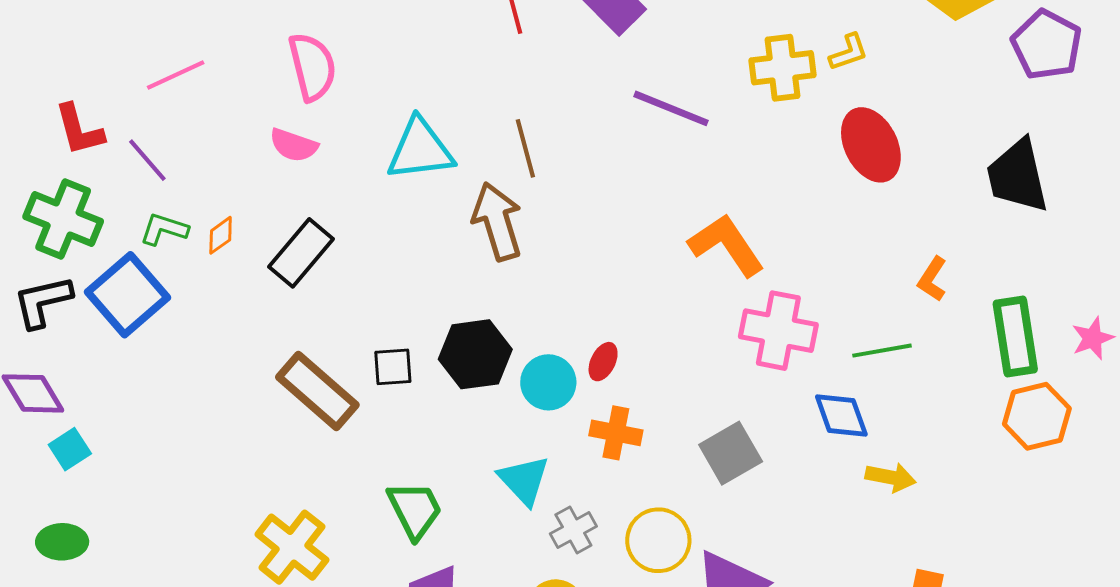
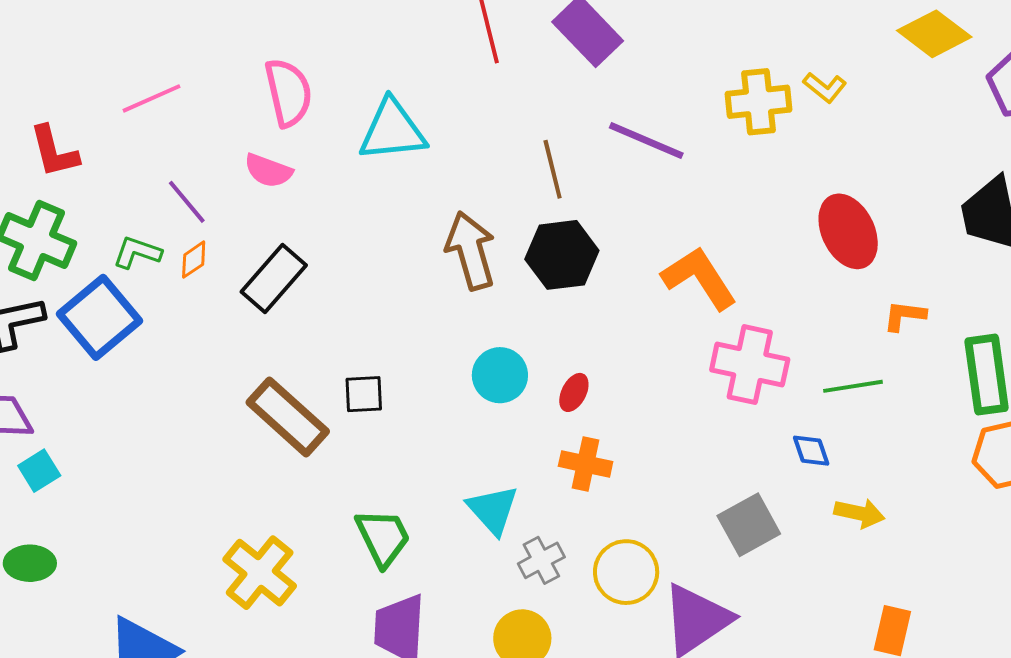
yellow L-shape: (849, 52) -> (825, 87), turned 57
red ellipse: (871, 145) -> (848, 231), moved
brown line: (525, 148) -> (553, 169), moved
cyan triangle: (420, 150) -> (392, 130), moved
purple line: (147, 160) -> (187, 202), moved
orange L-shape: (932, 279) -> (904, 316), turned 63
black hexagon: (475, 354) -> (562, 255), moved
cyan circle: (548, 382) -> (500, 375), moved
blue diamond: (841, 416) -> (811, 451), size x0.7
gray square: (731, 453) -> (749, 525), moved

